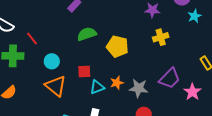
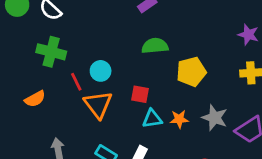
red line: (32, 38) -> (76, 82), moved
yellow pentagon: (117, 46) -> (191, 72), turned 30
gray star: (139, 88) -> (215, 118), moved

